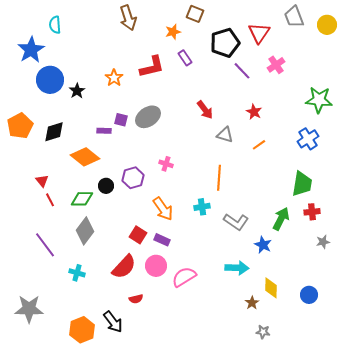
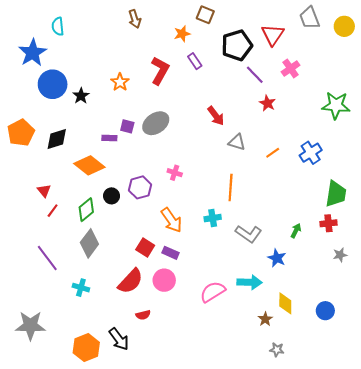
brown arrow: (128, 18) -> (135, 19), size x0.7
red L-shape: (152, 67) -> (160, 71), turned -48
red star: (254, 112) -> (267, 103), moved
blue cross: (308, 139) -> (311, 153), moved
green trapezoid: (302, 184) -> (336, 194), moved
green diamond: (82, 199) -> (86, 210), turned -40
red line: (50, 200) -> (53, 211), turned 64
green arrow: (281, 219) -> (296, 231), size x0.6
pink semicircle: (184, 277) -> (213, 292), moved

